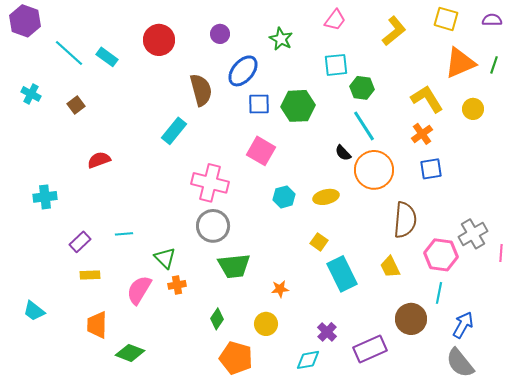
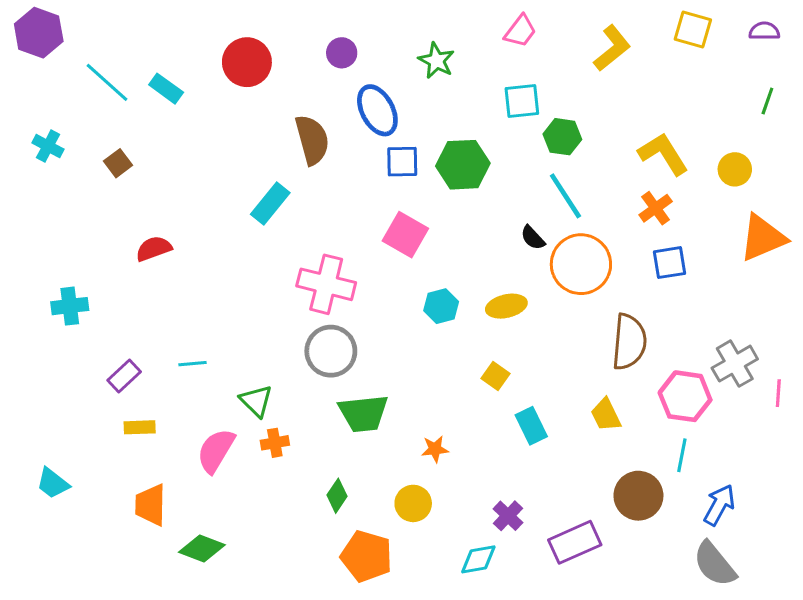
orange triangle: (460, 63) -> (763, 238), moved
blue ellipse: (243, 71) -> (377, 110), turned -68
cyan rectangle: (342, 274) -> (531, 426), size x0.7

